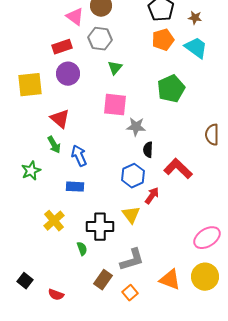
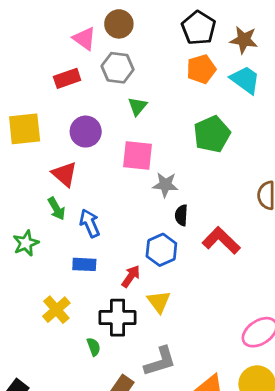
brown star: (195, 18) -> (244, 40), size x1.5
purple circle: (68, 74) -> (86, 132), moved
red arrow: (152, 196) -> (131, 276), moved

